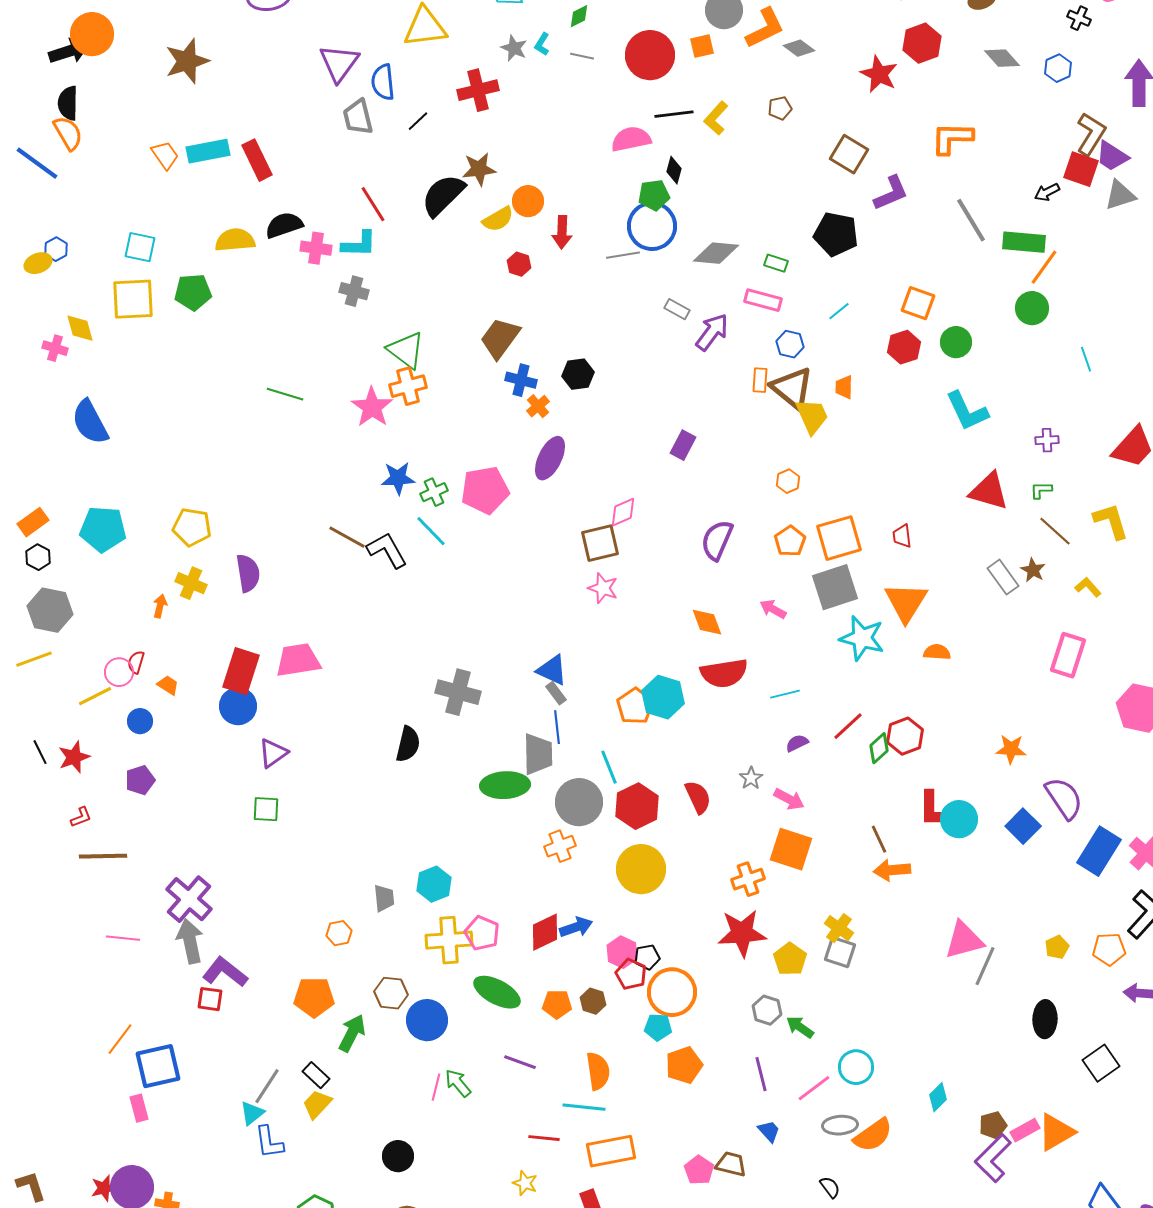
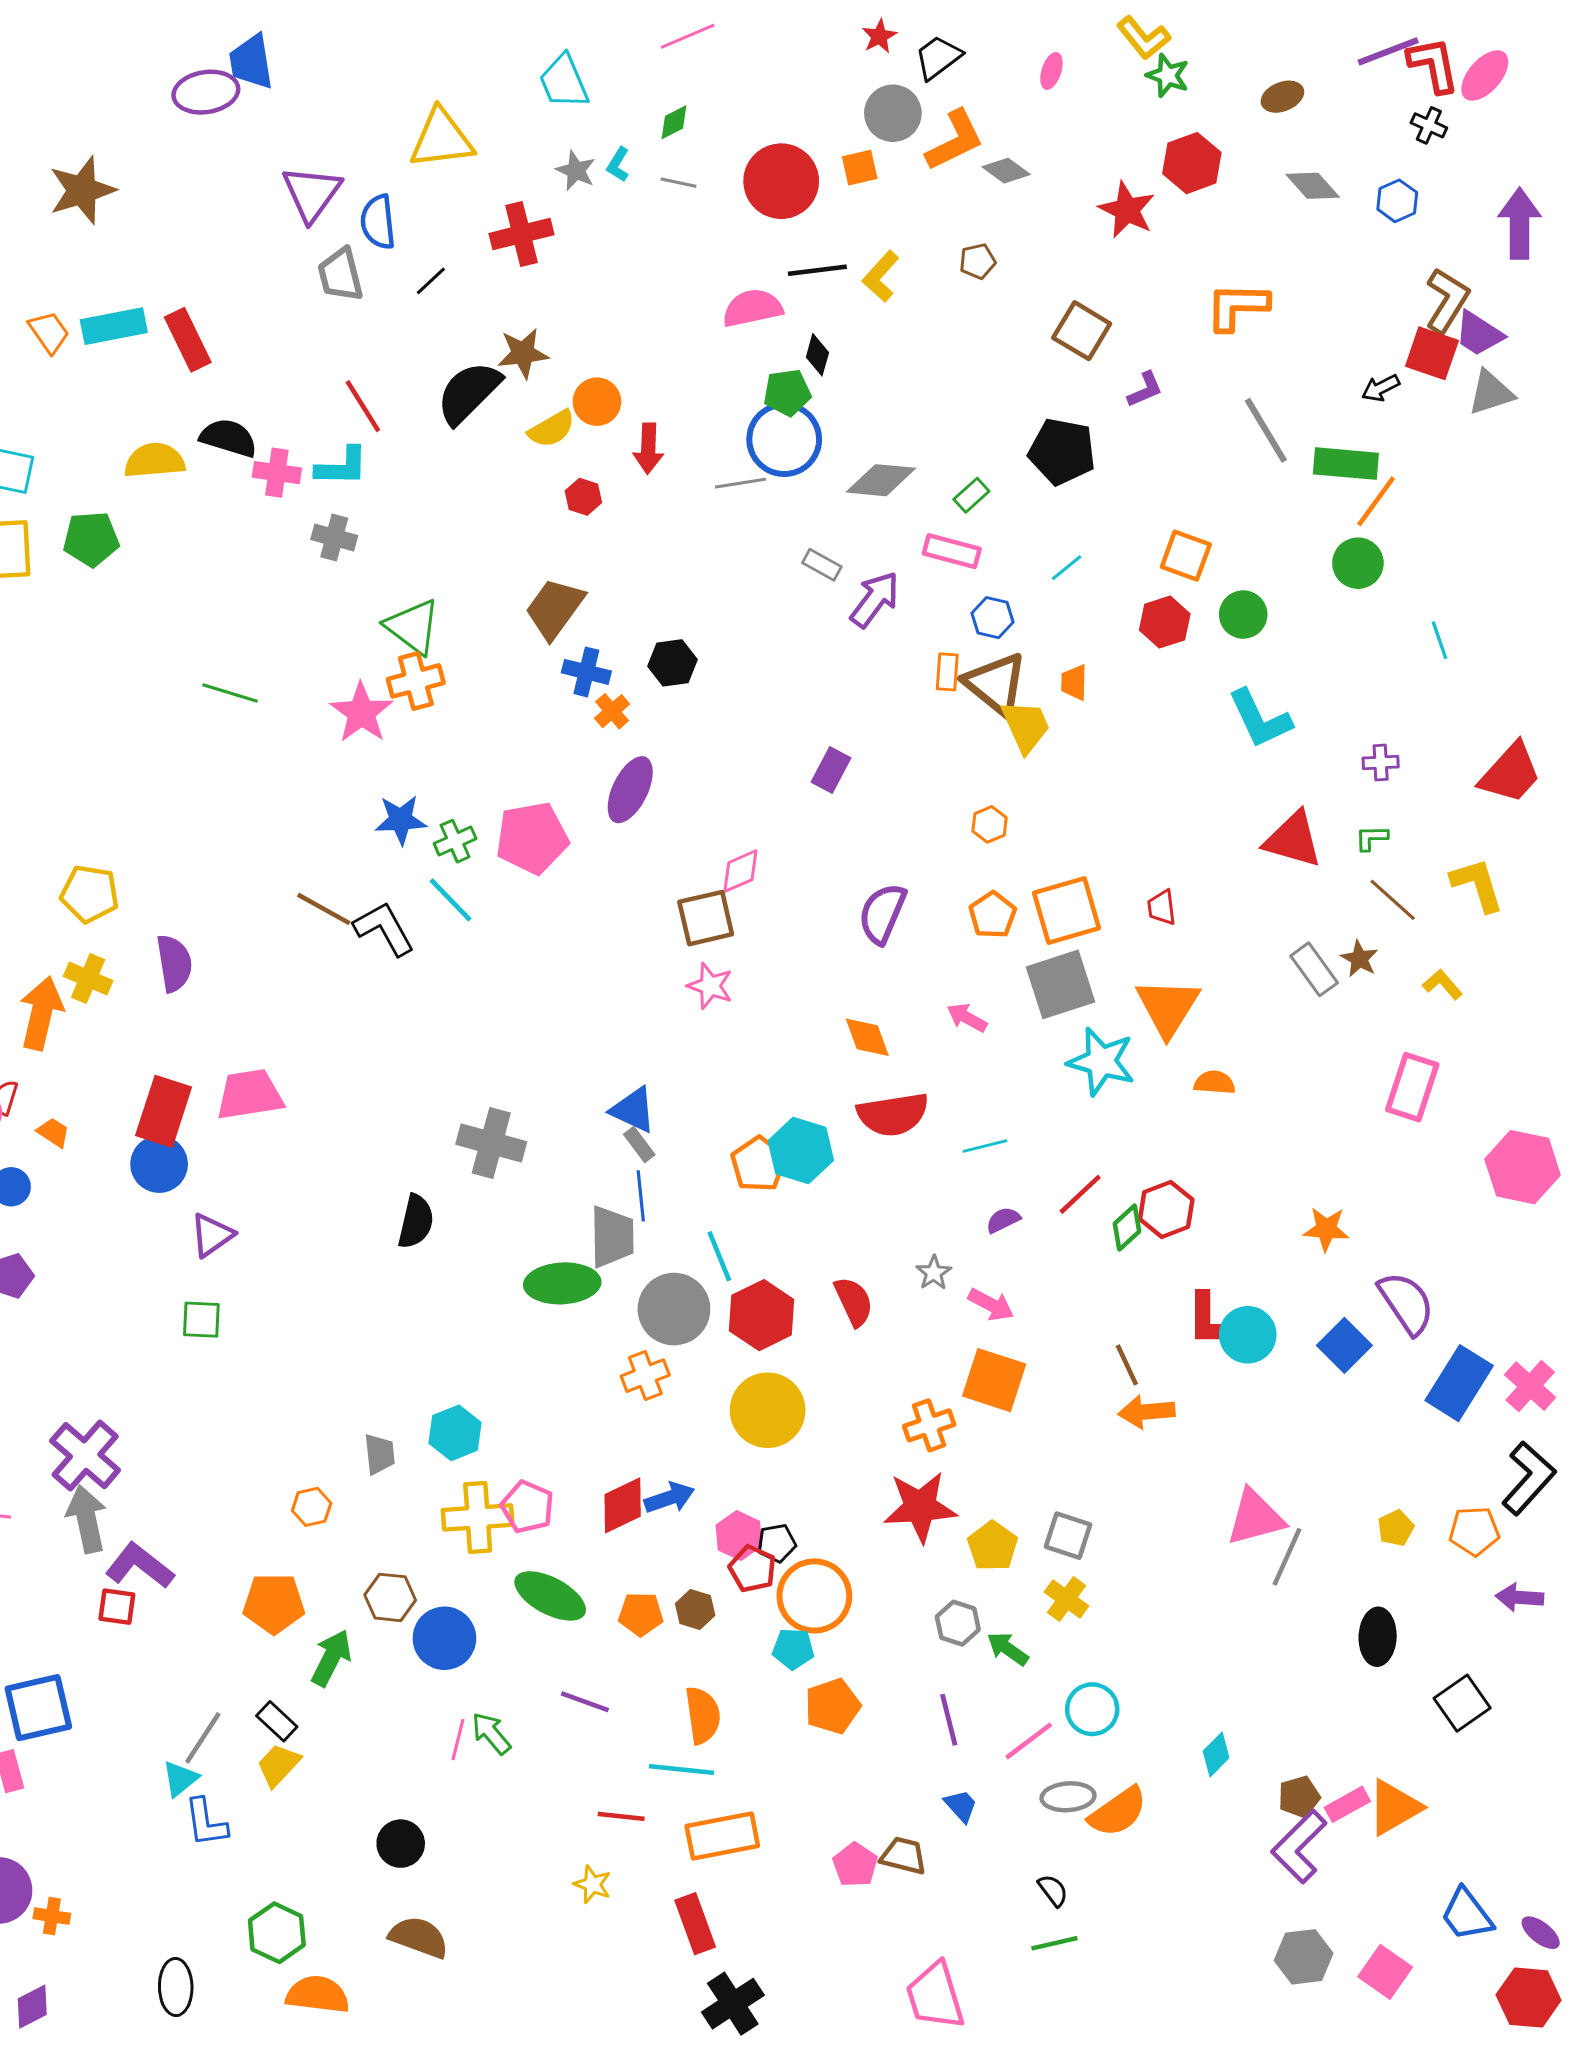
purple L-shape: (891, 193) -> (1145, 390), size x0.7
black semicircle: (284, 225) -> (229, 438), turned 36
green rectangle: (776, 263) -> (971, 495), turned -60
orange arrow: (160, 606) -> (41, 1013), size x2.0
yellow cross: (839, 928) -> (1067, 1599), moved

